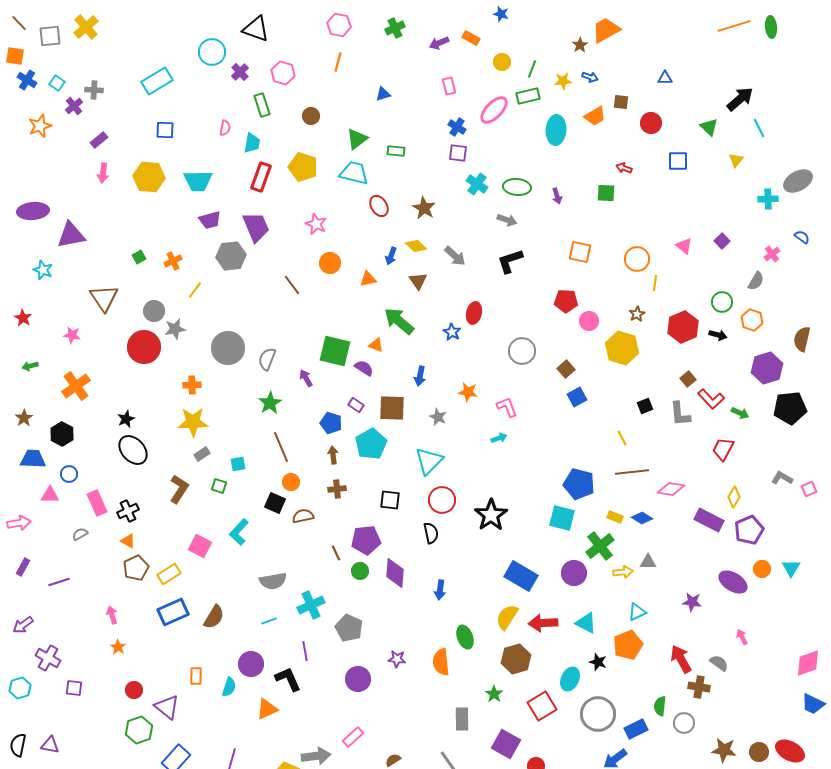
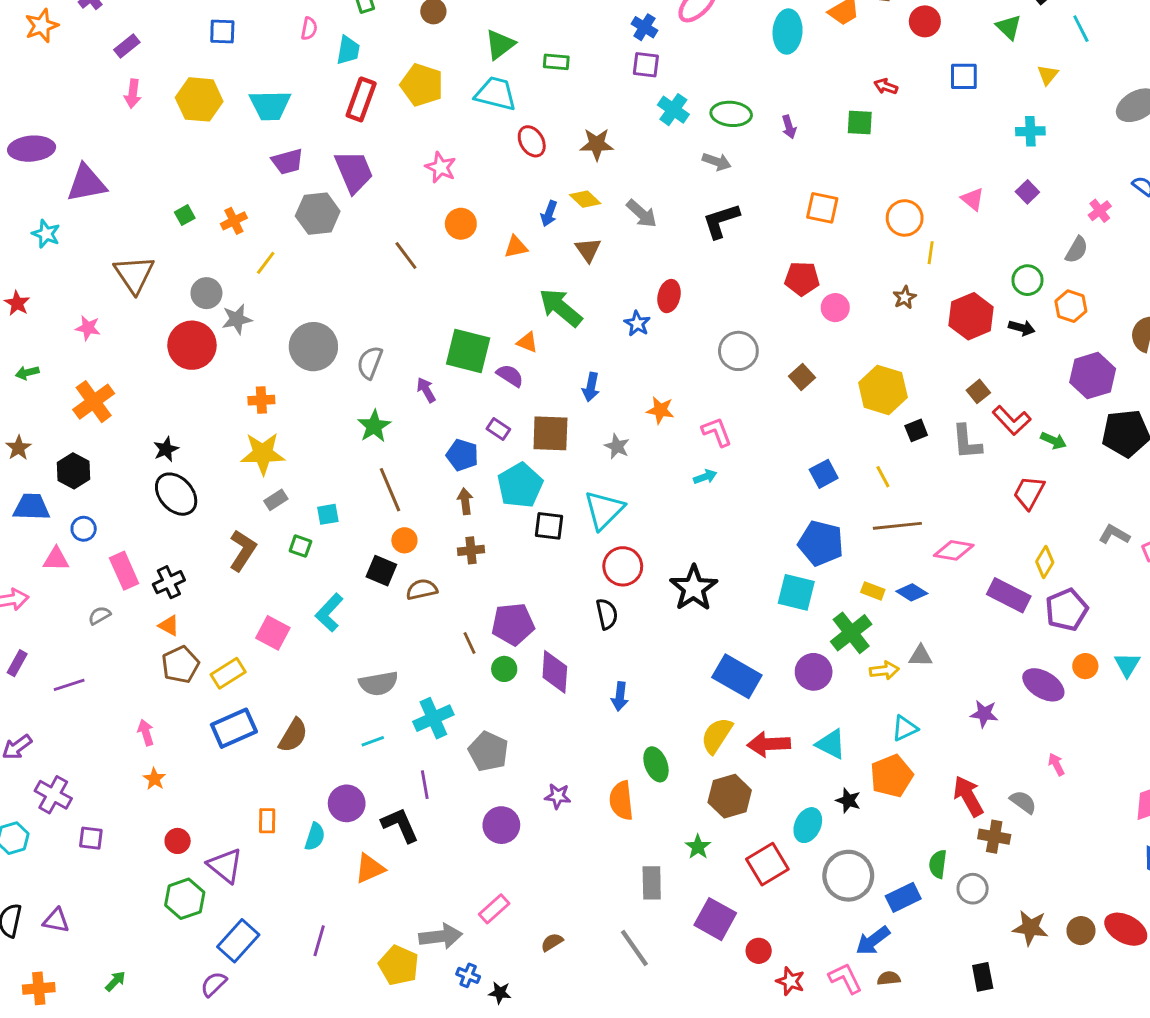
cyan cross: (768, 199) -> (1030, 131), moved
brown star: (424, 208) -> (597, 144), turned -30
yellow hexagon: (622, 348) -> (883, 390), moved
blue square: (577, 397) -> (824, 474), moved
black square: (390, 500) -> (549, 526), moved

